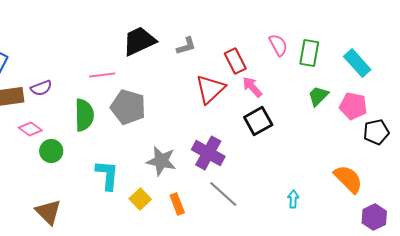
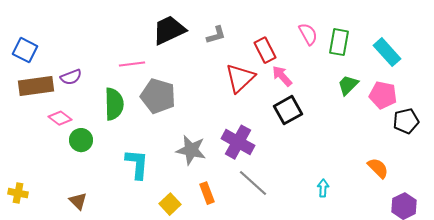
orange semicircle: (348, 179) -> (378, 168), size x0.7
yellow square: (140, 199) -> (170, 204), moved
brown triangle: (48, 212) -> (78, 201), size x0.7

